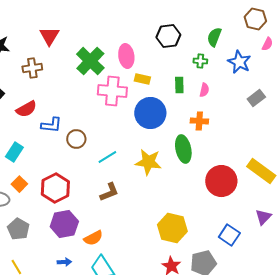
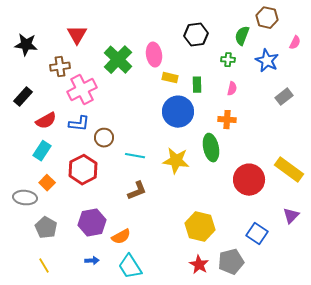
brown hexagon: (255, 19) -> (267, 18), moved
green rectangle: (179, 85) -> (197, 85), moved
pink cross: (112, 91) -> (82, 90), moved, turned -32
red semicircle: (26, 109) -> (46, 121), moved
cyan line: (107, 157) -> (135, 156), turned 42
red hexagon: (55, 188) -> (83, 170), moved

